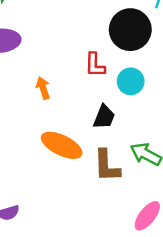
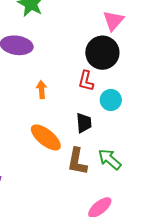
black circle: (130, 30) -> (102, 53), moved
black trapezoid: (104, 117) -> (84, 123), turned -40

